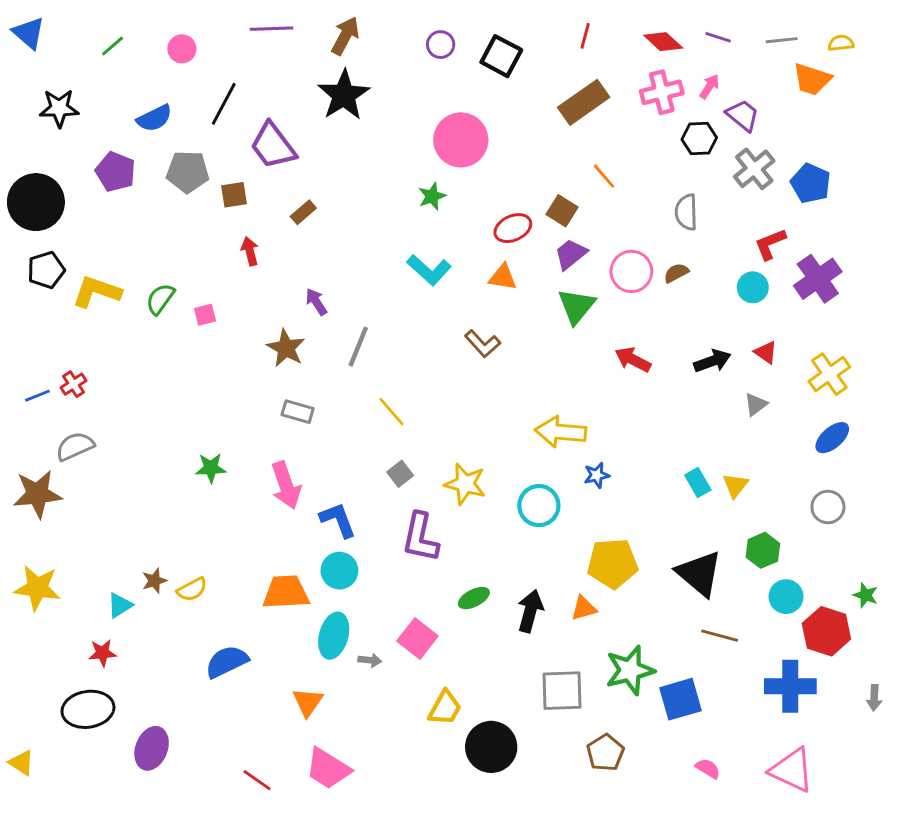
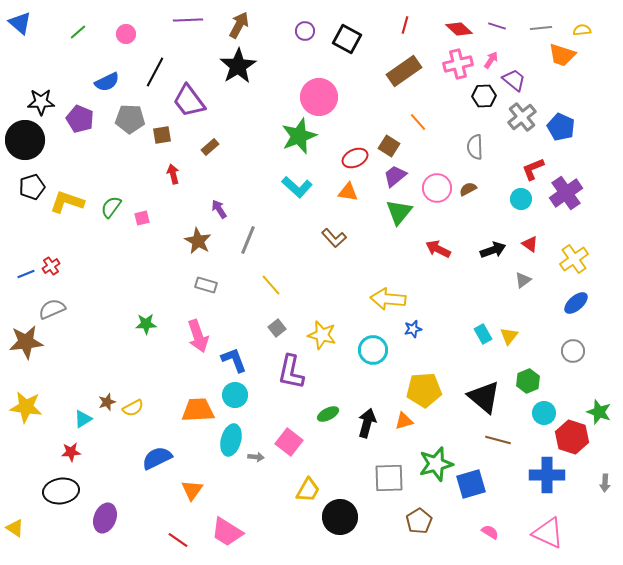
black star: (59, 108) -> (41, 102), moved
green star: (432, 196) -> (299, 136), size x1.8
green star: (865, 595) -> (599, 412), size x1.4
orange triangle: (308, 702) -> (192, 490), moved

